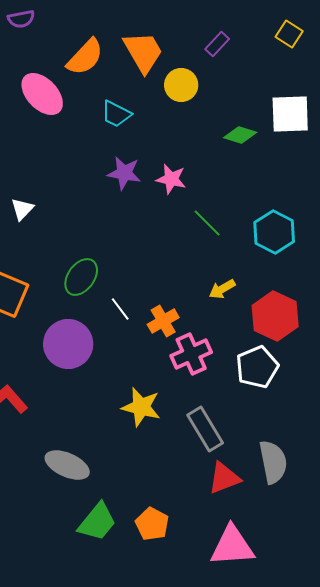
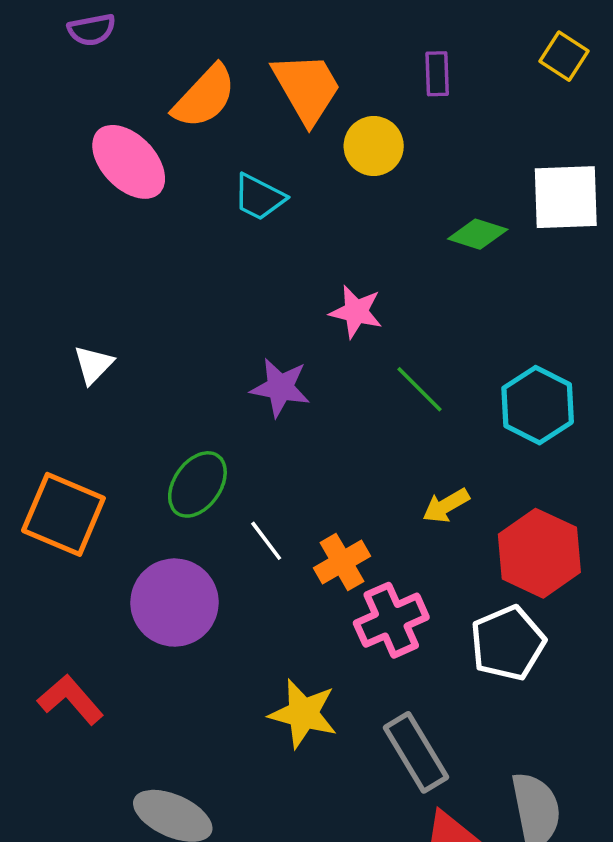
purple rectangle: (217, 44) -> (437, 74), turned -45
purple star: (124, 173) -> (280, 387), moved

